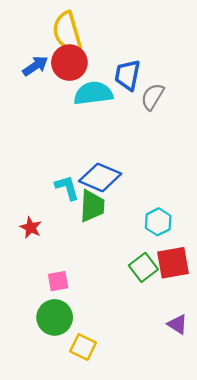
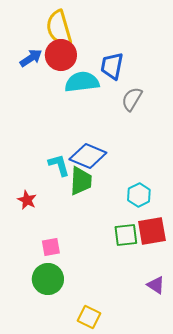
gray semicircle: (152, 97) -> (132, 99), moved
green square: (143, 267) -> (126, 235), turned 30
yellow square: (83, 347) -> (89, 317), moved

